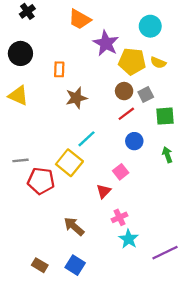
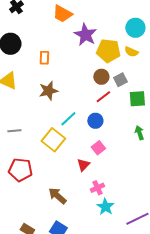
cyan circle: (150, 26) -> (135, 28), moved
brown star: (76, 98) -> (48, 91), moved
blue circle: (134, 141) -> (95, 121), moved
gray line: (20, 160) -> (14, 131), moved
red pentagon: (41, 181) -> (20, 170), moved

